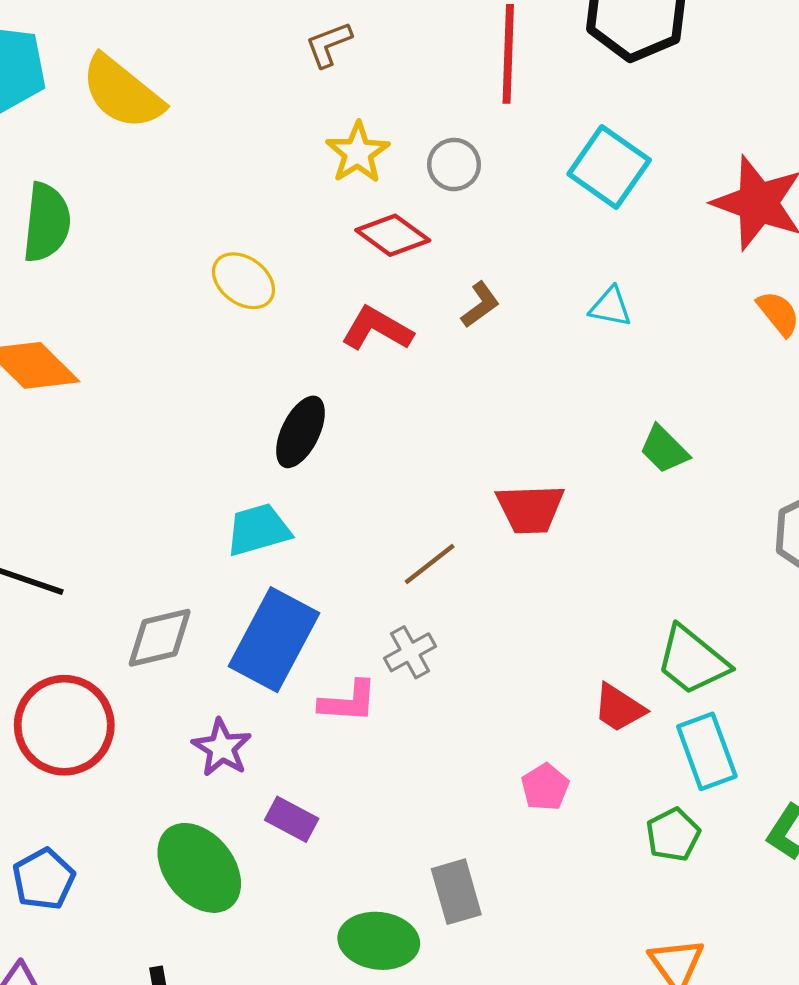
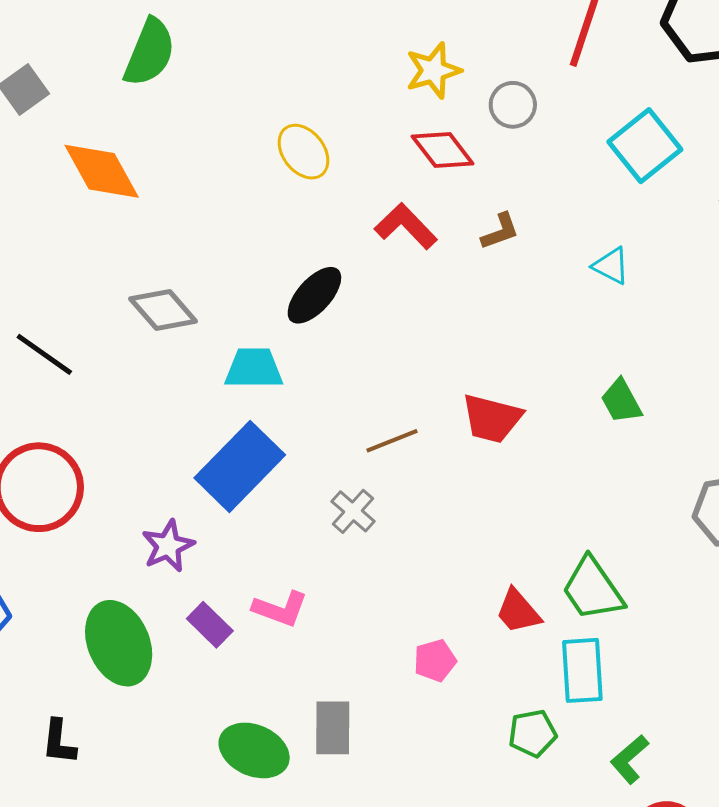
gray diamond: (160, 638) -> (163, 310), moved, turned 46
gray cross: (410, 652) -> (353, 511), turned -36
pink L-shape: (348, 702) -> (280, 609), moved

